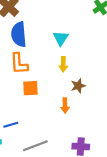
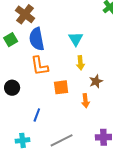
orange square: (30, 88) -> (61, 87), moved
blue line: (11, 125) -> (37, 115), moved, turned -48

